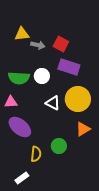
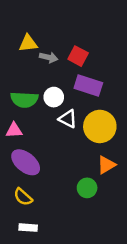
white triangle: (53, 103) -> (68, 119), moved
green circle: (59, 146) -> (87, 188), moved
yellow semicircle: (36, 154) -> (23, 197), moved, turned 126
white rectangle: (22, 178) -> (28, 228), turned 40

